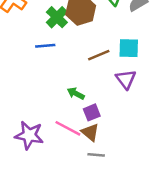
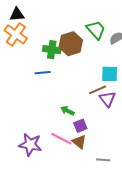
green cross: (57, 17) -> (52, 50), turned -36
brown line: (99, 55) -> (98, 90), moved
gray line: (96, 155) -> (103, 160), moved

